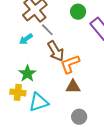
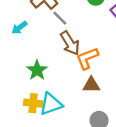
cyan arrow: (26, 39) -> (19, 28), moved
yellow cross: (18, 92) -> (33, 103), moved

